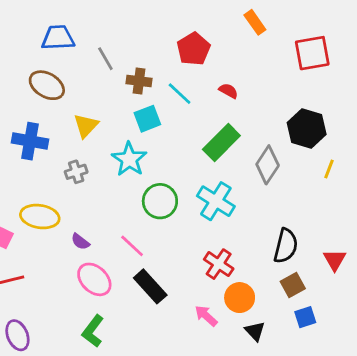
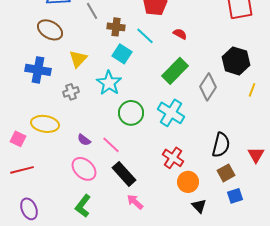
cyan square: (147, 119) -> (122, 54), turned -36
purple semicircle: (80, 242) -> (84, 140), moved
pink arrow: (206, 316) -> (135, 202), moved

